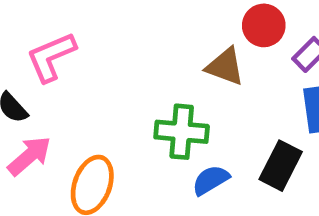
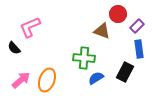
pink arrow: (29, 156) -> (21, 80), moved

